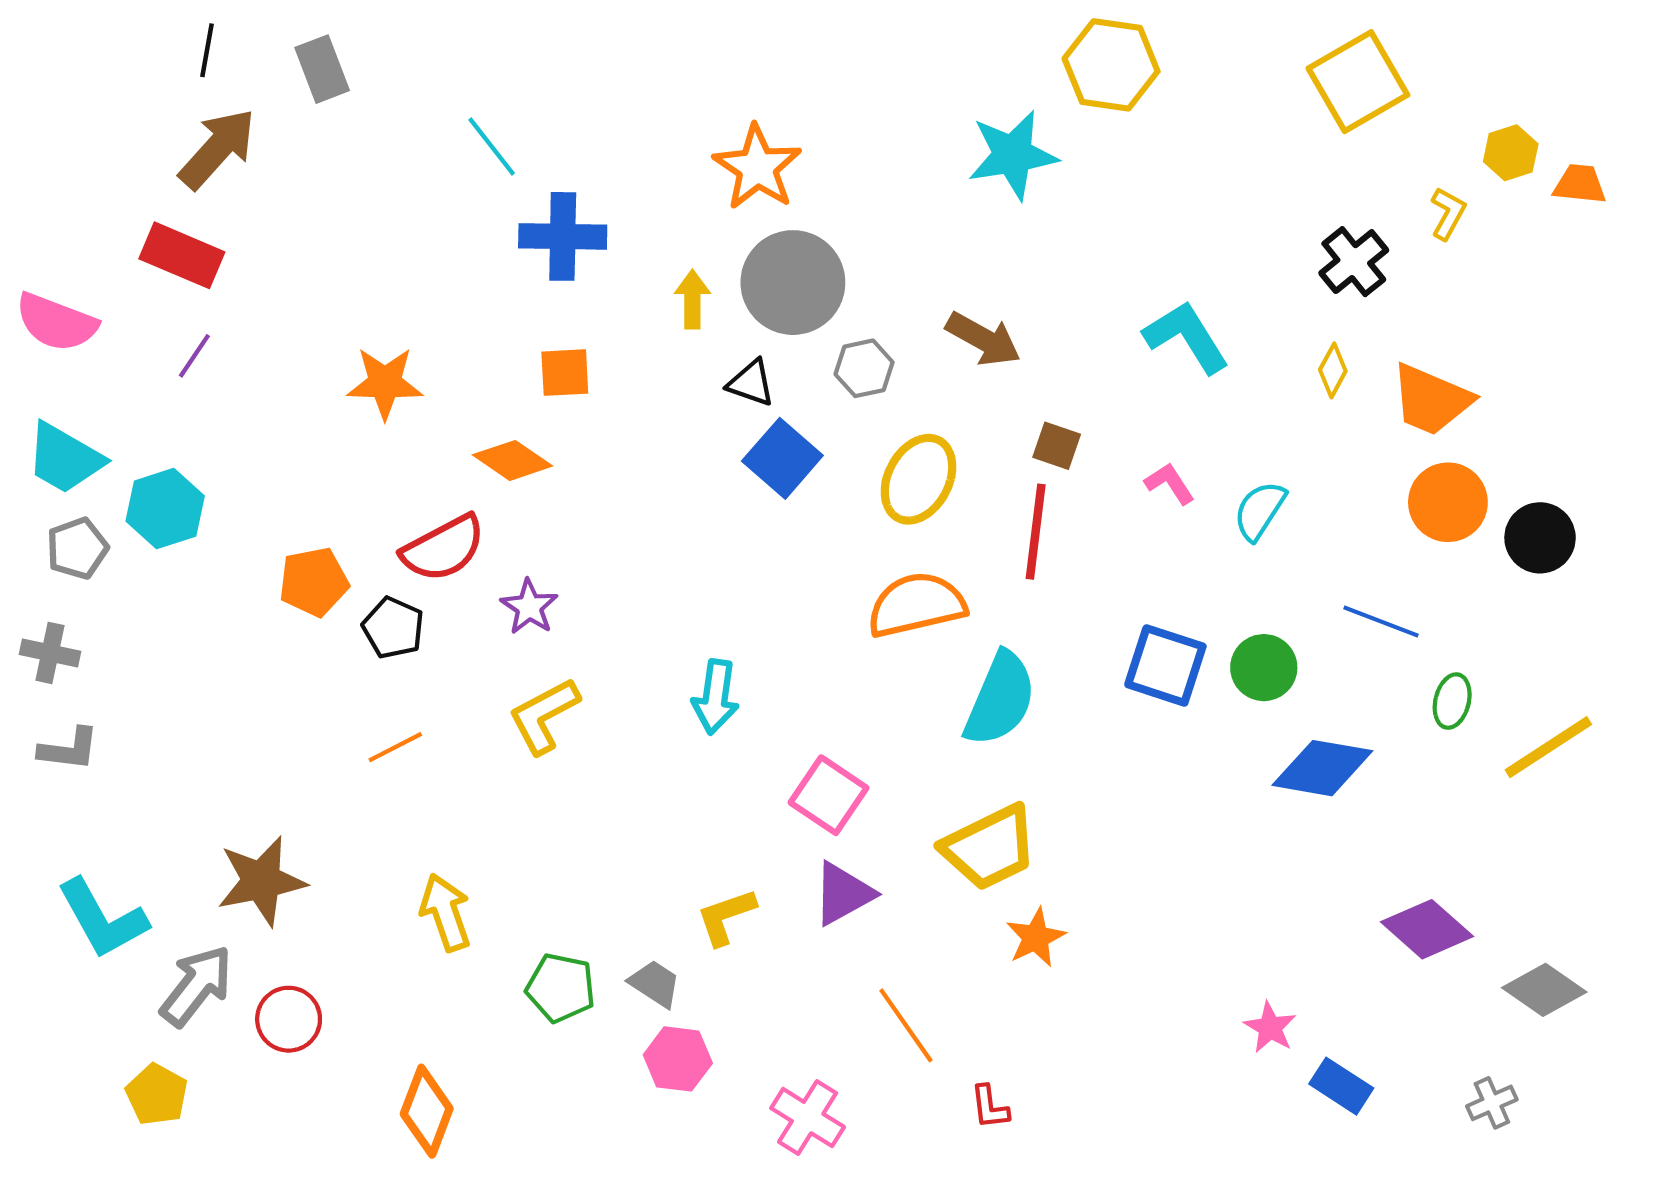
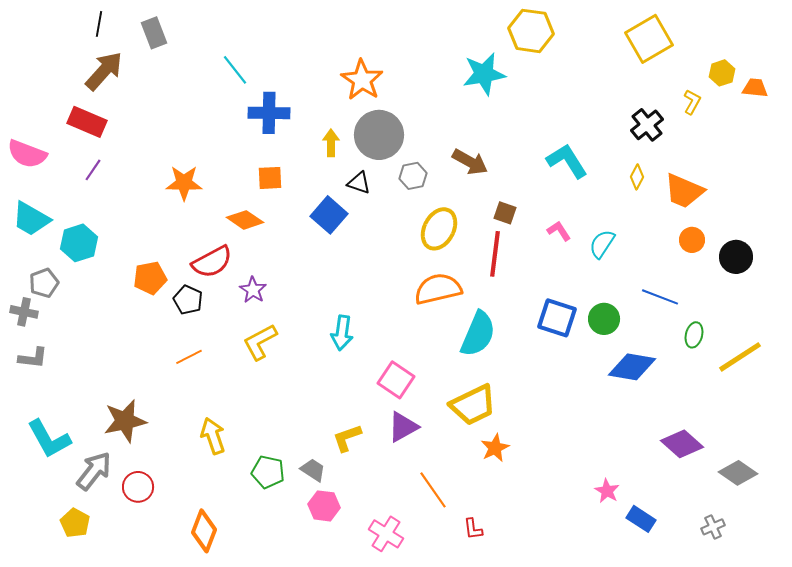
blue square: (782, 458) -> (329, 215), moved
orange circle: (1448, 502) -> (692, 240), size x0.7
gray pentagon: (77, 548) -> (44, 283), moved

